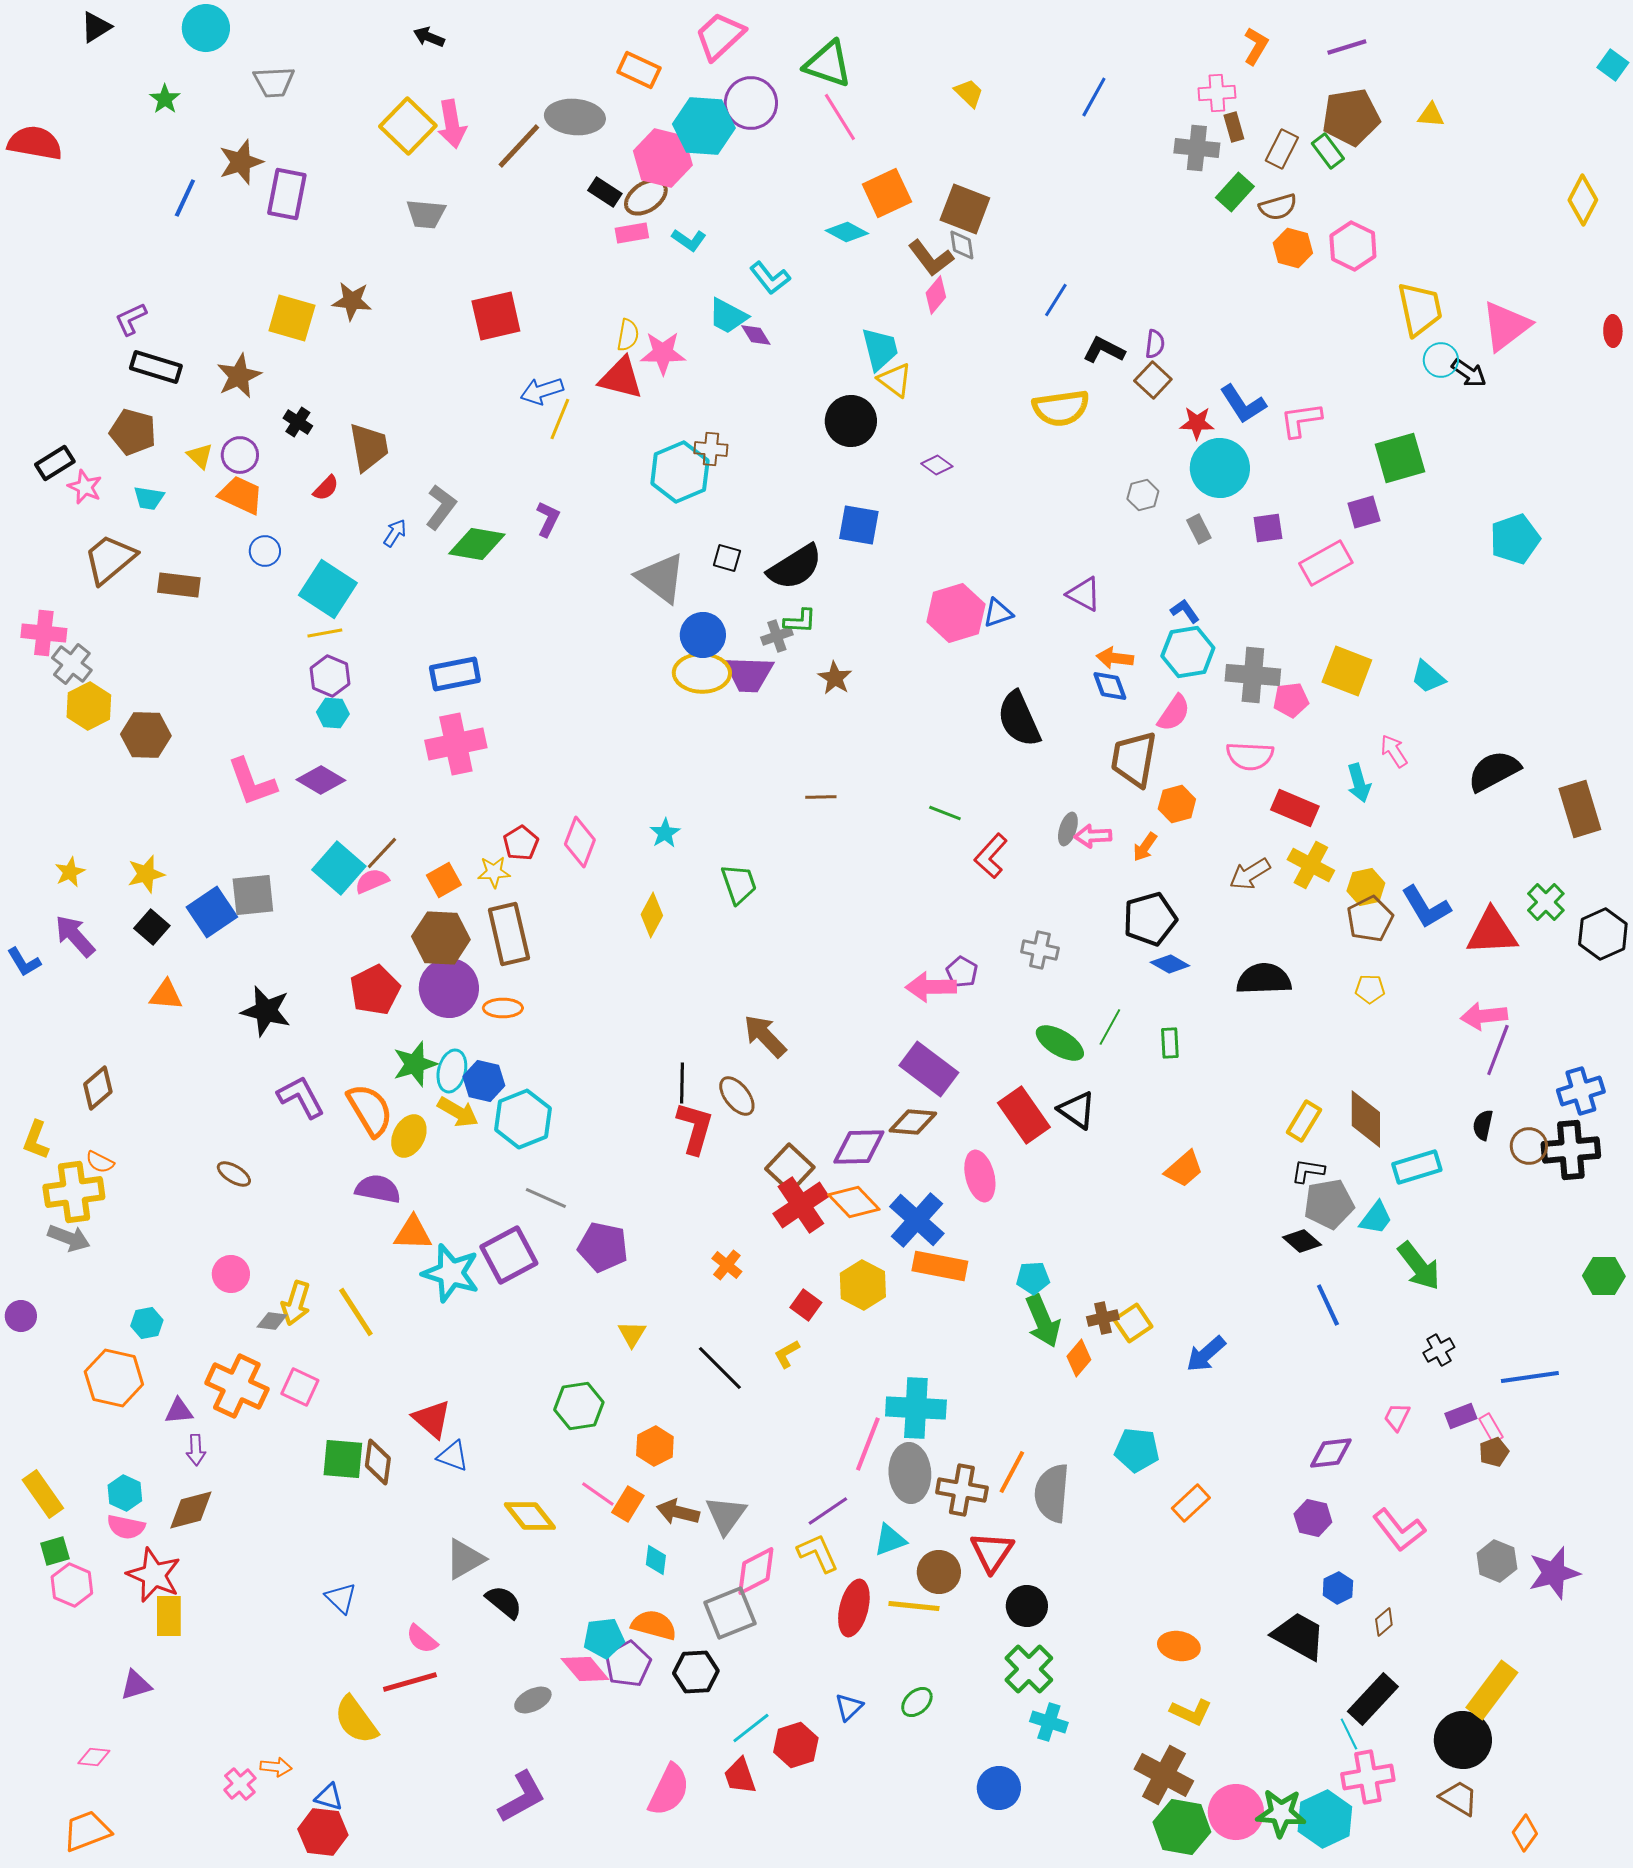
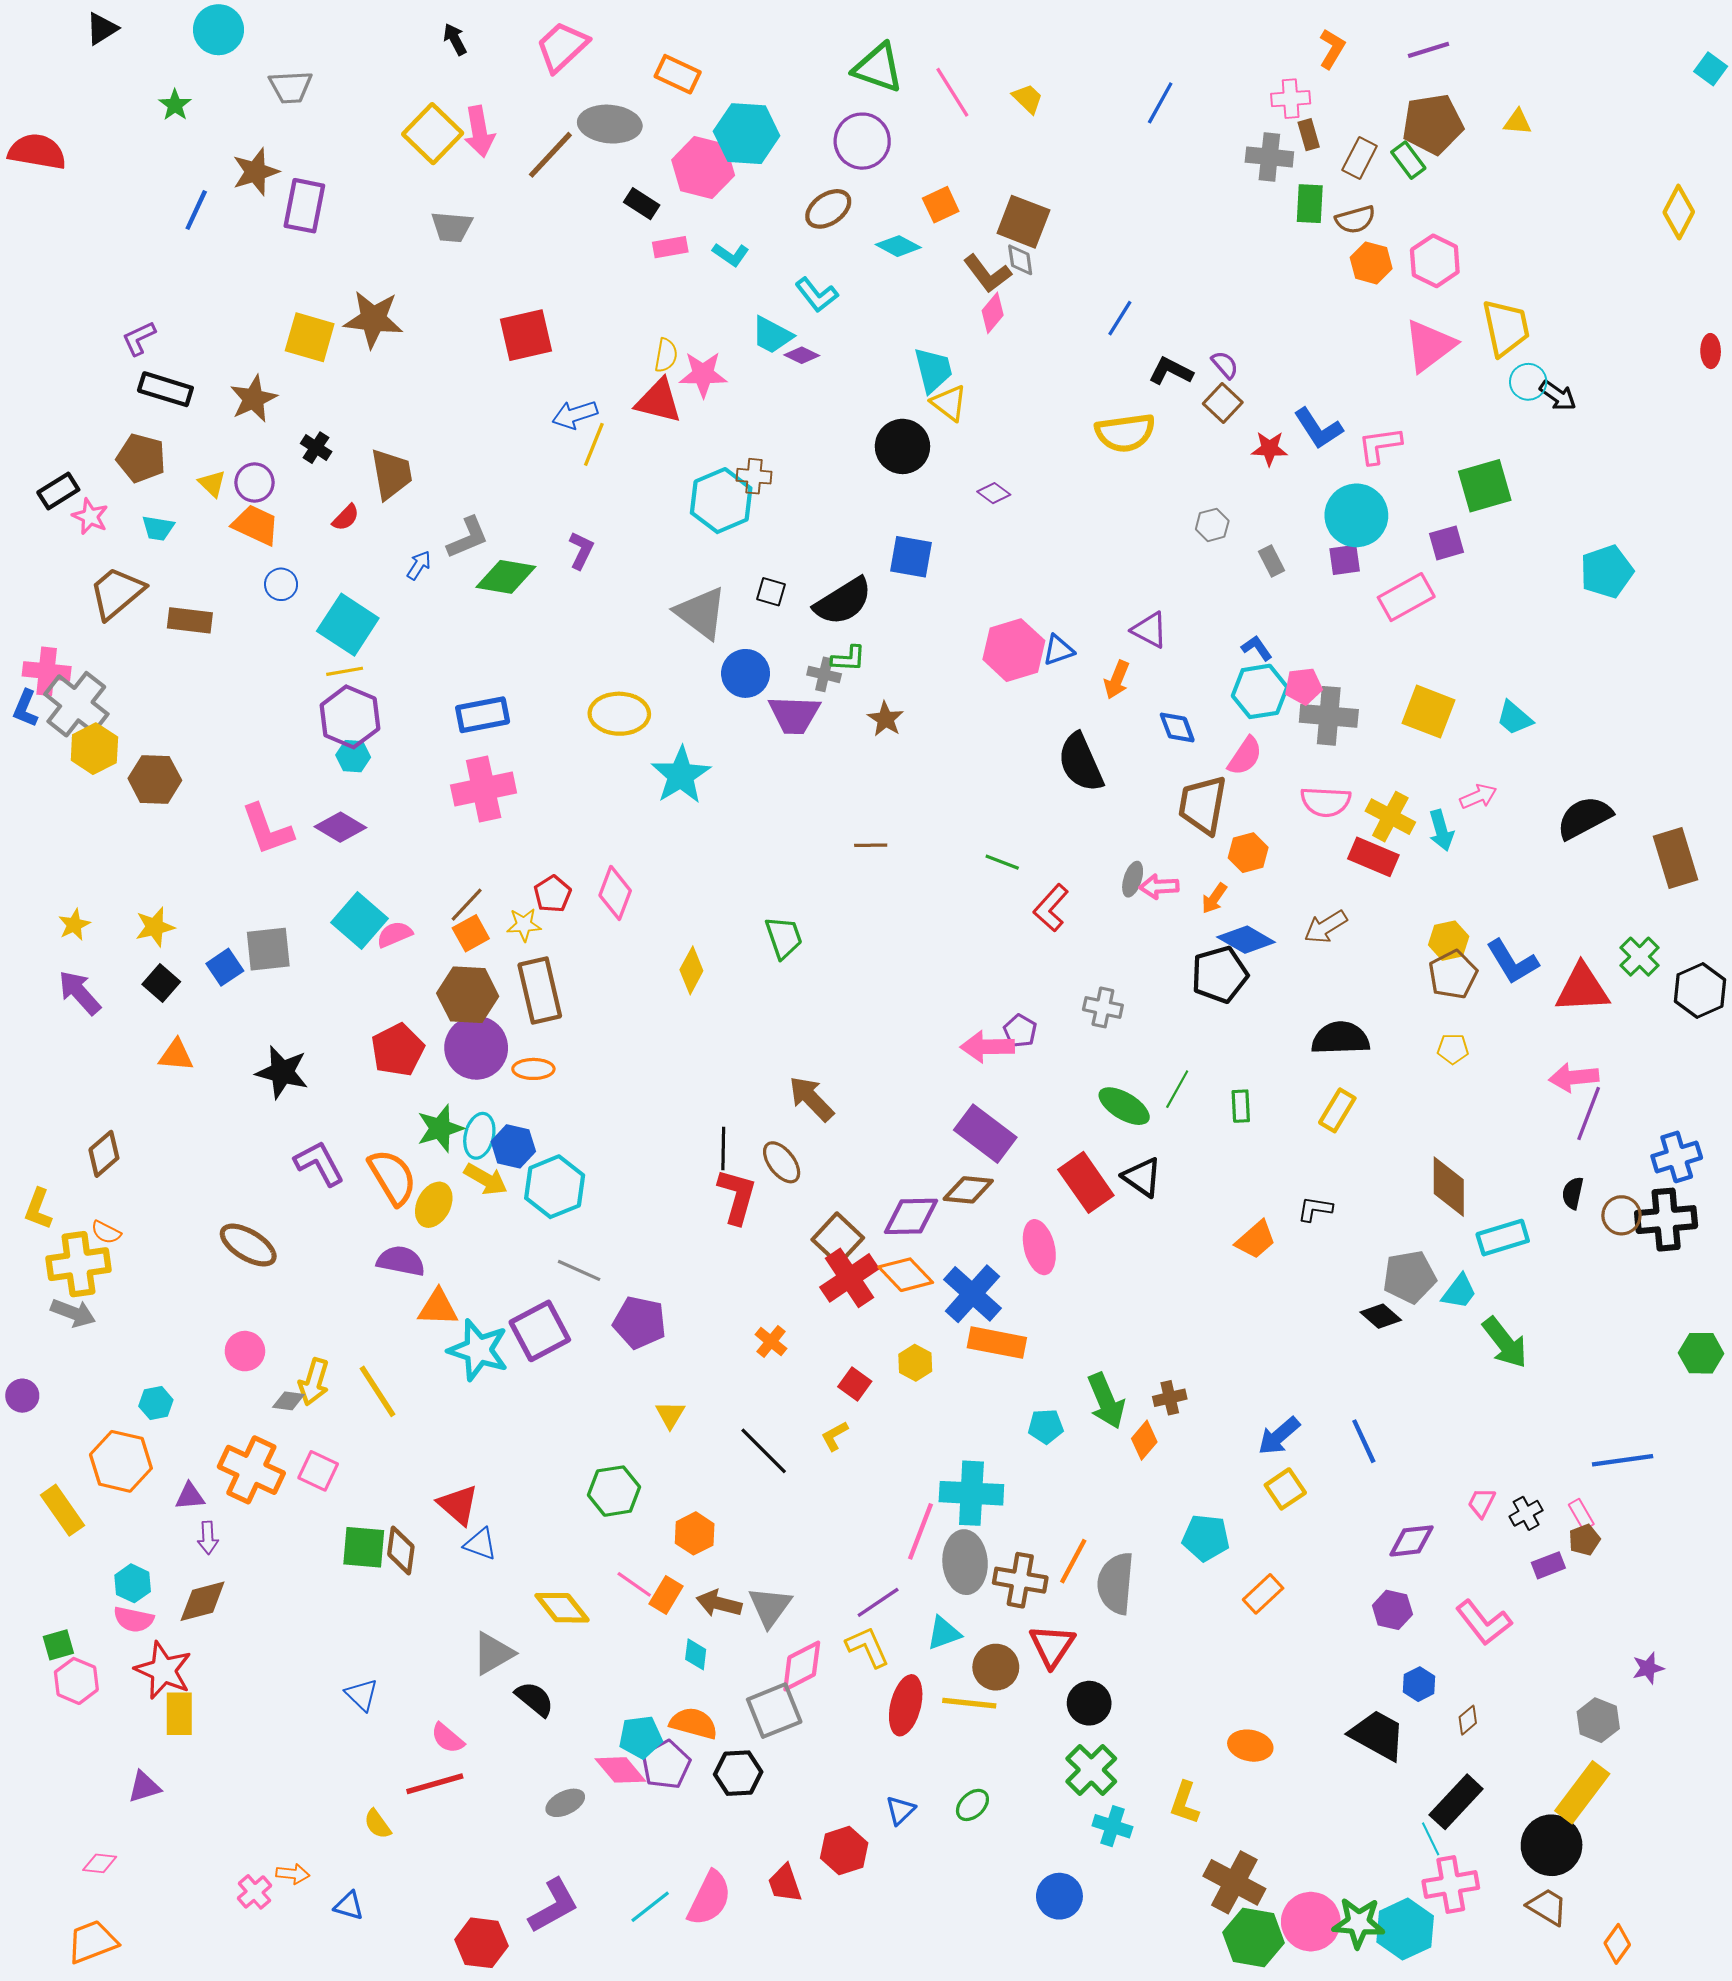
pink trapezoid: (720, 36) -> (562, 47), moved
black arrow: (429, 37) -> (455, 39), turned 40
purple circle: (751, 103) -> (862, 141), moved
pink line: (840, 117) -> (952, 92), moved
green rectangle: (1235, 192) -> (1310, 204), turned -39
orange square: (887, 193) -> (941, 205), size x0.7
brown ellipse: (646, 197) -> (828, 209), moved
brown star: (352, 301) -> (373, 319), size x1.4
pink triangle: (1506, 326) -> (1430, 346), moved
purple diamond: (756, 335) -> (802, 355), turned -32
purple semicircle: (1155, 344) -> (1225, 365), turned -48
cyan circle: (1220, 468) -> (1356, 515), moved
gray L-shape: (441, 507) -> (468, 538), turned 30
gray cross: (777, 636) -> (824, 674), turned 32
orange arrow: (1115, 658) -> (1117, 680), moved, turned -75
gray cross: (72, 664) -> (76, 704), size x1.5
yellow ellipse: (702, 673) -> (619, 714), moved
purple hexagon: (330, 676) -> (350, 717), size x1.4
pink pentagon: (1291, 700) -> (1303, 686), moved
pink arrow: (1394, 751) -> (1478, 796), turned 100
cyan star: (665, 833) -> (681, 775), moved, size x1.8
brown line: (382, 853) -> (467, 905), moved
yellow cross: (1311, 865) -> (1390, 817), moved
blue square: (212, 912) -> (225, 967), size x0.7
blue L-shape: (24, 962) -> (25, 708), moved, turned 54
blue diamond: (1170, 964) -> (1246, 940), moved, size x1.4
yellow rectangle: (1304, 1121) -> (1337, 1110), moved
black L-shape: (1308, 1171) -> (1315, 1209), moved
brown ellipse: (234, 1174) -> (248, 1245), size x1.6
cyan pentagon: (1033, 1278) -> (1046, 1426), moved
yellow hexagon: (863, 1285) -> (915, 1363), size x0.7
blue line: (1328, 1305) -> (1364, 1441), moved
yellow square: (1133, 1323) -> (1285, 1489), moved
black cross: (1439, 1350) -> (1526, 1513), moved
purple rectangle: (1461, 1416) -> (1548, 1565), moved
yellow rectangle: (43, 1494) -> (63, 1510), moved
gray hexagon: (1497, 1561) -> (1598, 1720), moved
purple star: (1554, 1573) -> (1648, 1668), size x0.6
yellow L-shape: (1191, 1712) -> (1185, 1803), moved, turned 84
yellow semicircle: (356, 1720) -> (378, 1824), size x0.6
cyan line: (751, 1728) -> (650, 1907), moved
red hexagon: (323, 1832) -> (481, 1943), moved

